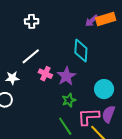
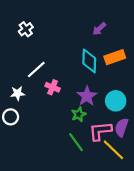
orange rectangle: (106, 19) -> (115, 57), moved
white cross: (32, 21) -> (26, 29), moved, turned -32
purple star: (66, 76) -> (87, 96), moved

